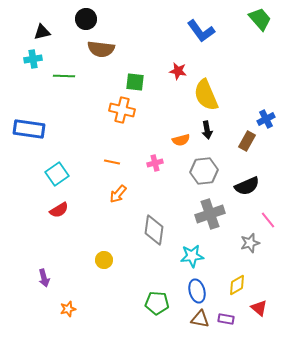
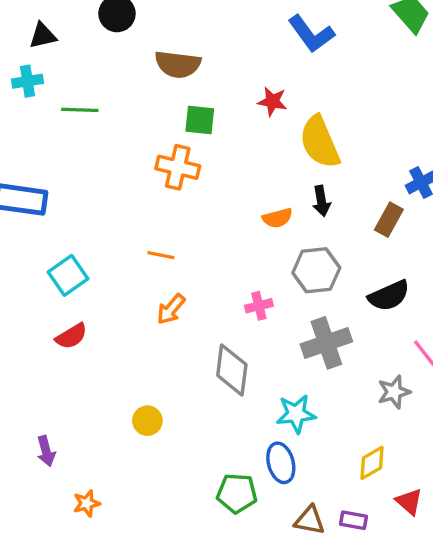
brown semicircle: (101, 49) -> (178, 64), moved
pink cross: (155, 163) -> (259, 306), moved
blue ellipse: (197, 291) -> (281, 463), moved

